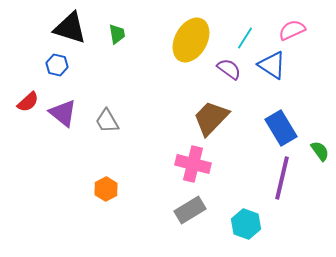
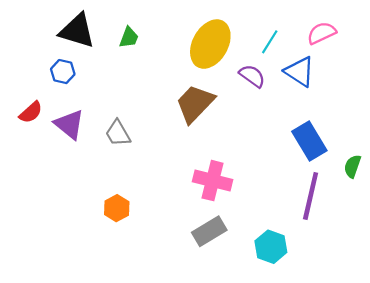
green trapezoid: (117, 34) -> (129, 37), turned 30
brown trapezoid: (211, 118) -> (195, 104), moved
green semicircle: (320, 151) -> (352, 166), turned -125

